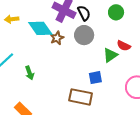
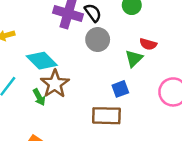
cyan diamond: (40, 28) -> (42, 61), moved
brown star: (57, 38) -> (55, 84), moved, size x1.6

